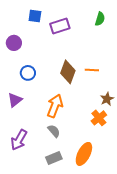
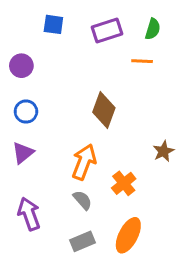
purple rectangle: (60, 26) -> (107, 31), moved
orange line: (92, 70) -> (142, 61), moved
blue circle: (28, 73) -> (26, 112), moved
orange cross: (99, 118) -> (124, 183), moved
purple arrow: (19, 140) -> (29, 214), turned 130

